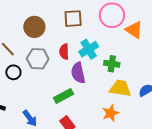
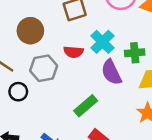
red semicircle: (64, 52) -> (73, 52), turned -70
purple semicircle: (78, 73) -> (111, 72), moved

